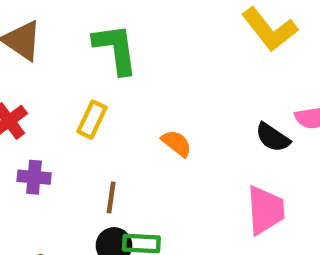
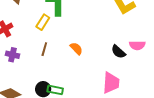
yellow rectangle: (92, 120) -> (43, 22), moved
brown line: (111, 197) -> (44, 49), moved

